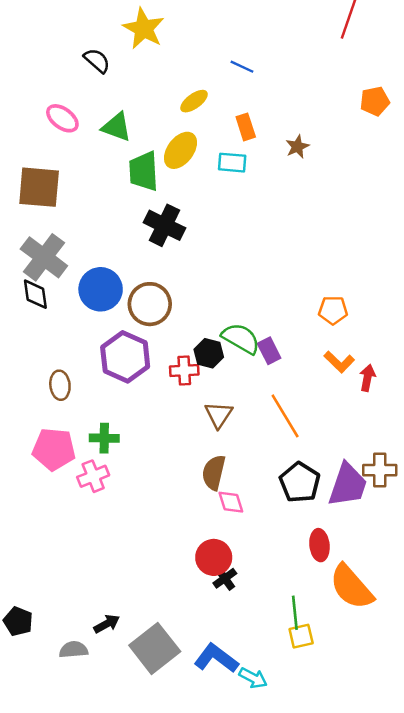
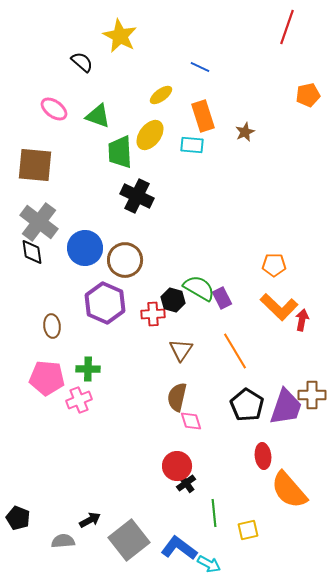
orange rectangle: (246, 127) -> (203, 116), size x1.4
orange L-shape: (339, 362) -> (279, 307), size x1.5
green line: (295, 613) -> (214, 513), moved

